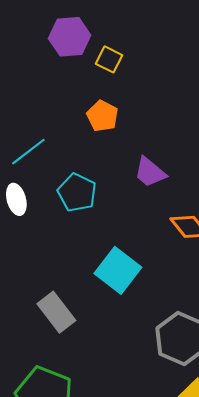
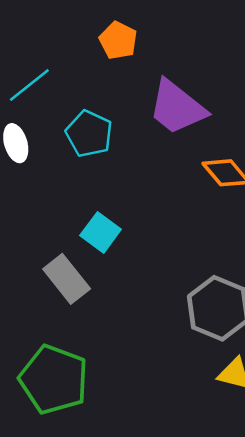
purple trapezoid: (150, 172) -> (177, 107), size x1.5
cyan square: (118, 270) -> (101, 232), moved, size x0.7

